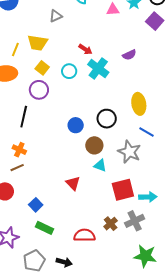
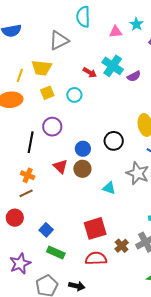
gray triangle: (56, 16) -> (59, 40), size x1.5
yellow square: (42, 68) -> (47, 93), turned 32
cyan cross: (98, 68) -> (113, 66), moved
purple circle: (39, 90) -> (52, 127), moved
brown circle: (94, 145) -> (82, 169), moved
red triangle: (73, 183) -> (60, 166), moved
red square: (123, 190) -> (95, 228), moved

